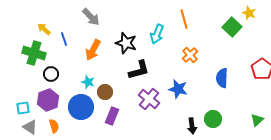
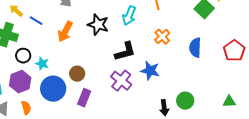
blue line: (64, 39) -> (36, 21), turned -40
black L-shape: (139, 70) -> (125, 52), moved
blue semicircle: (222, 78) -> (195, 48), moved
cyan star: (88, 82) -> (42, 64), moved
green triangle: (257, 120) -> (229, 102), turned 40

